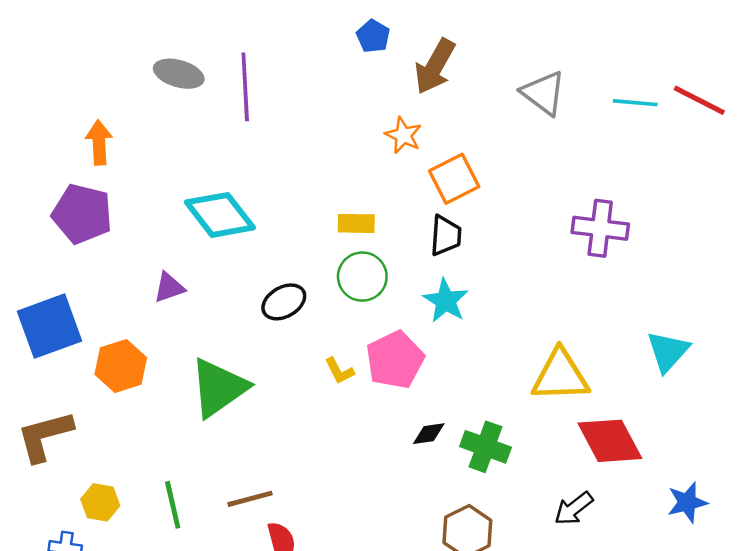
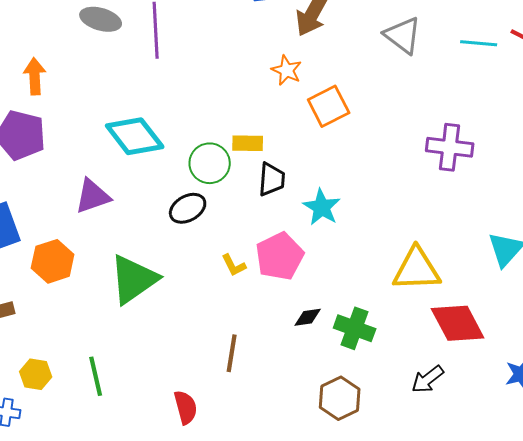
black trapezoid: (446, 236) -> (272, 179), moved
green circle: (362, 277) -> (210, 163), moved
purple triangle: (169, 287) -> (93, 196), size x1.4
brown line: (250, 499) -> (232, 353), moved, turned -66

